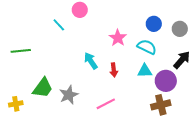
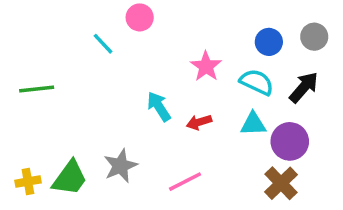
gray circle: (180, 29) -> (314, 37), moved
black arrow: (182, 60) -> (304, 87), moved
red arrow: (114, 70) -> (199, 122), turned 80
green trapezoid: (43, 88) -> (70, 178), moved
brown cross: (161, 105) -> (281, 183), turned -30

